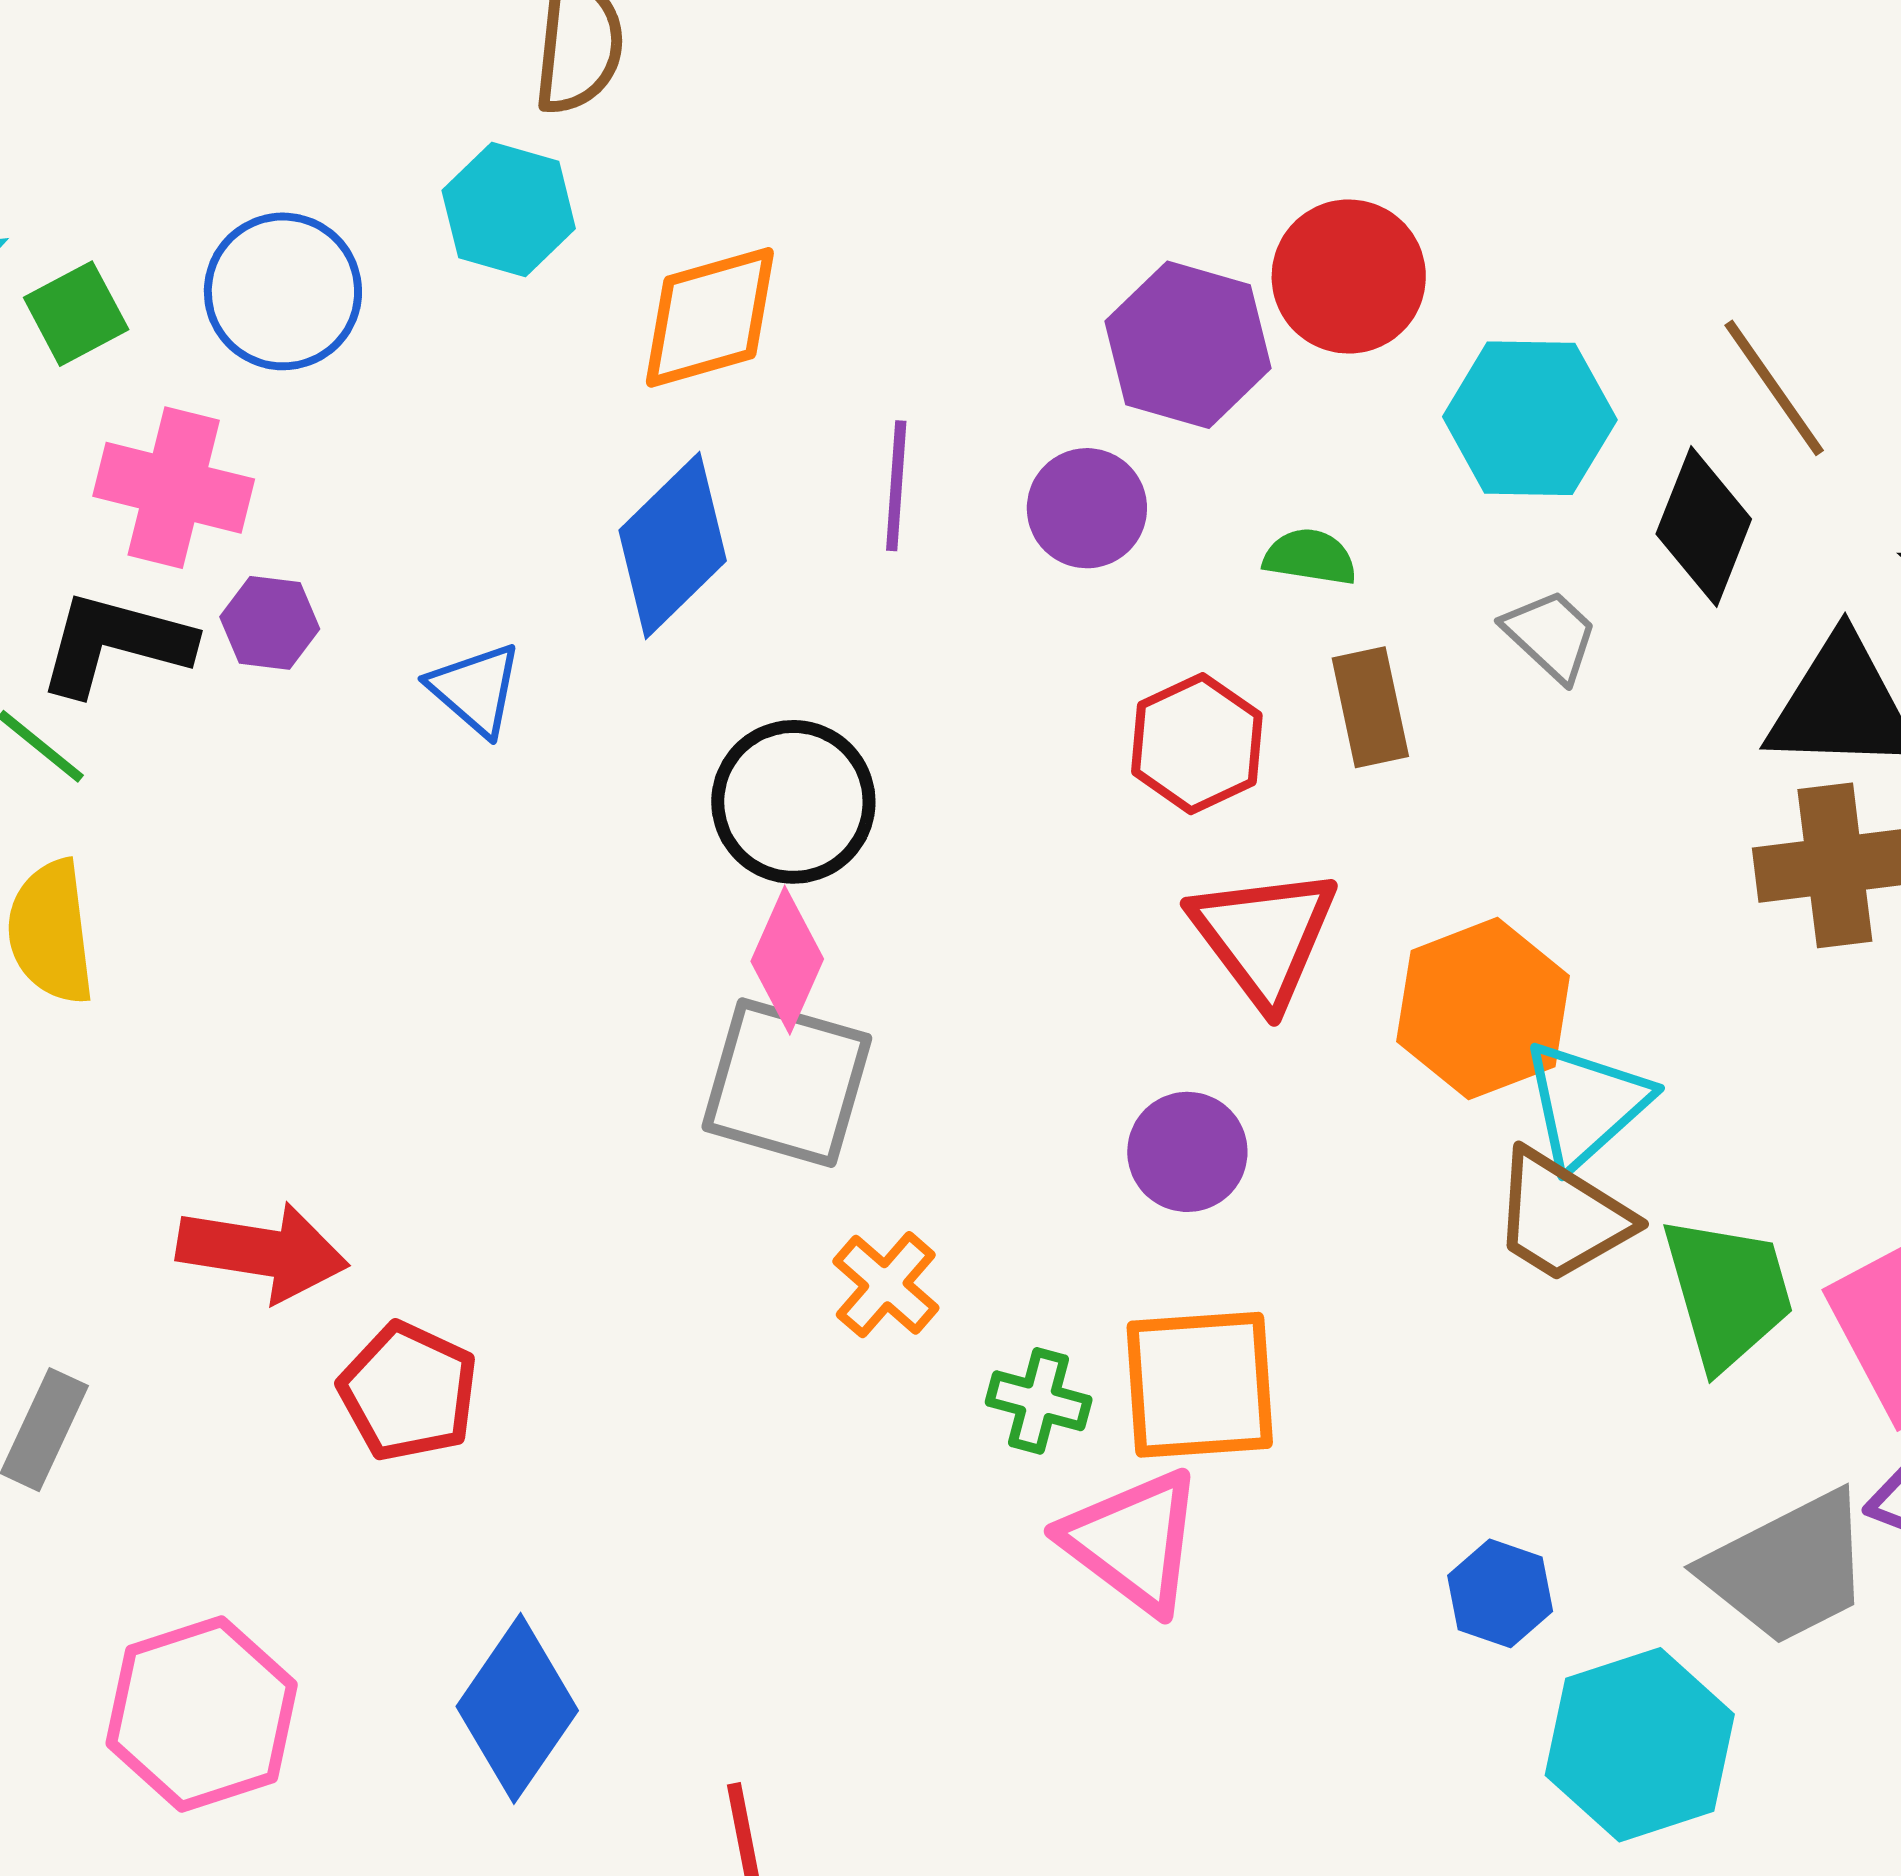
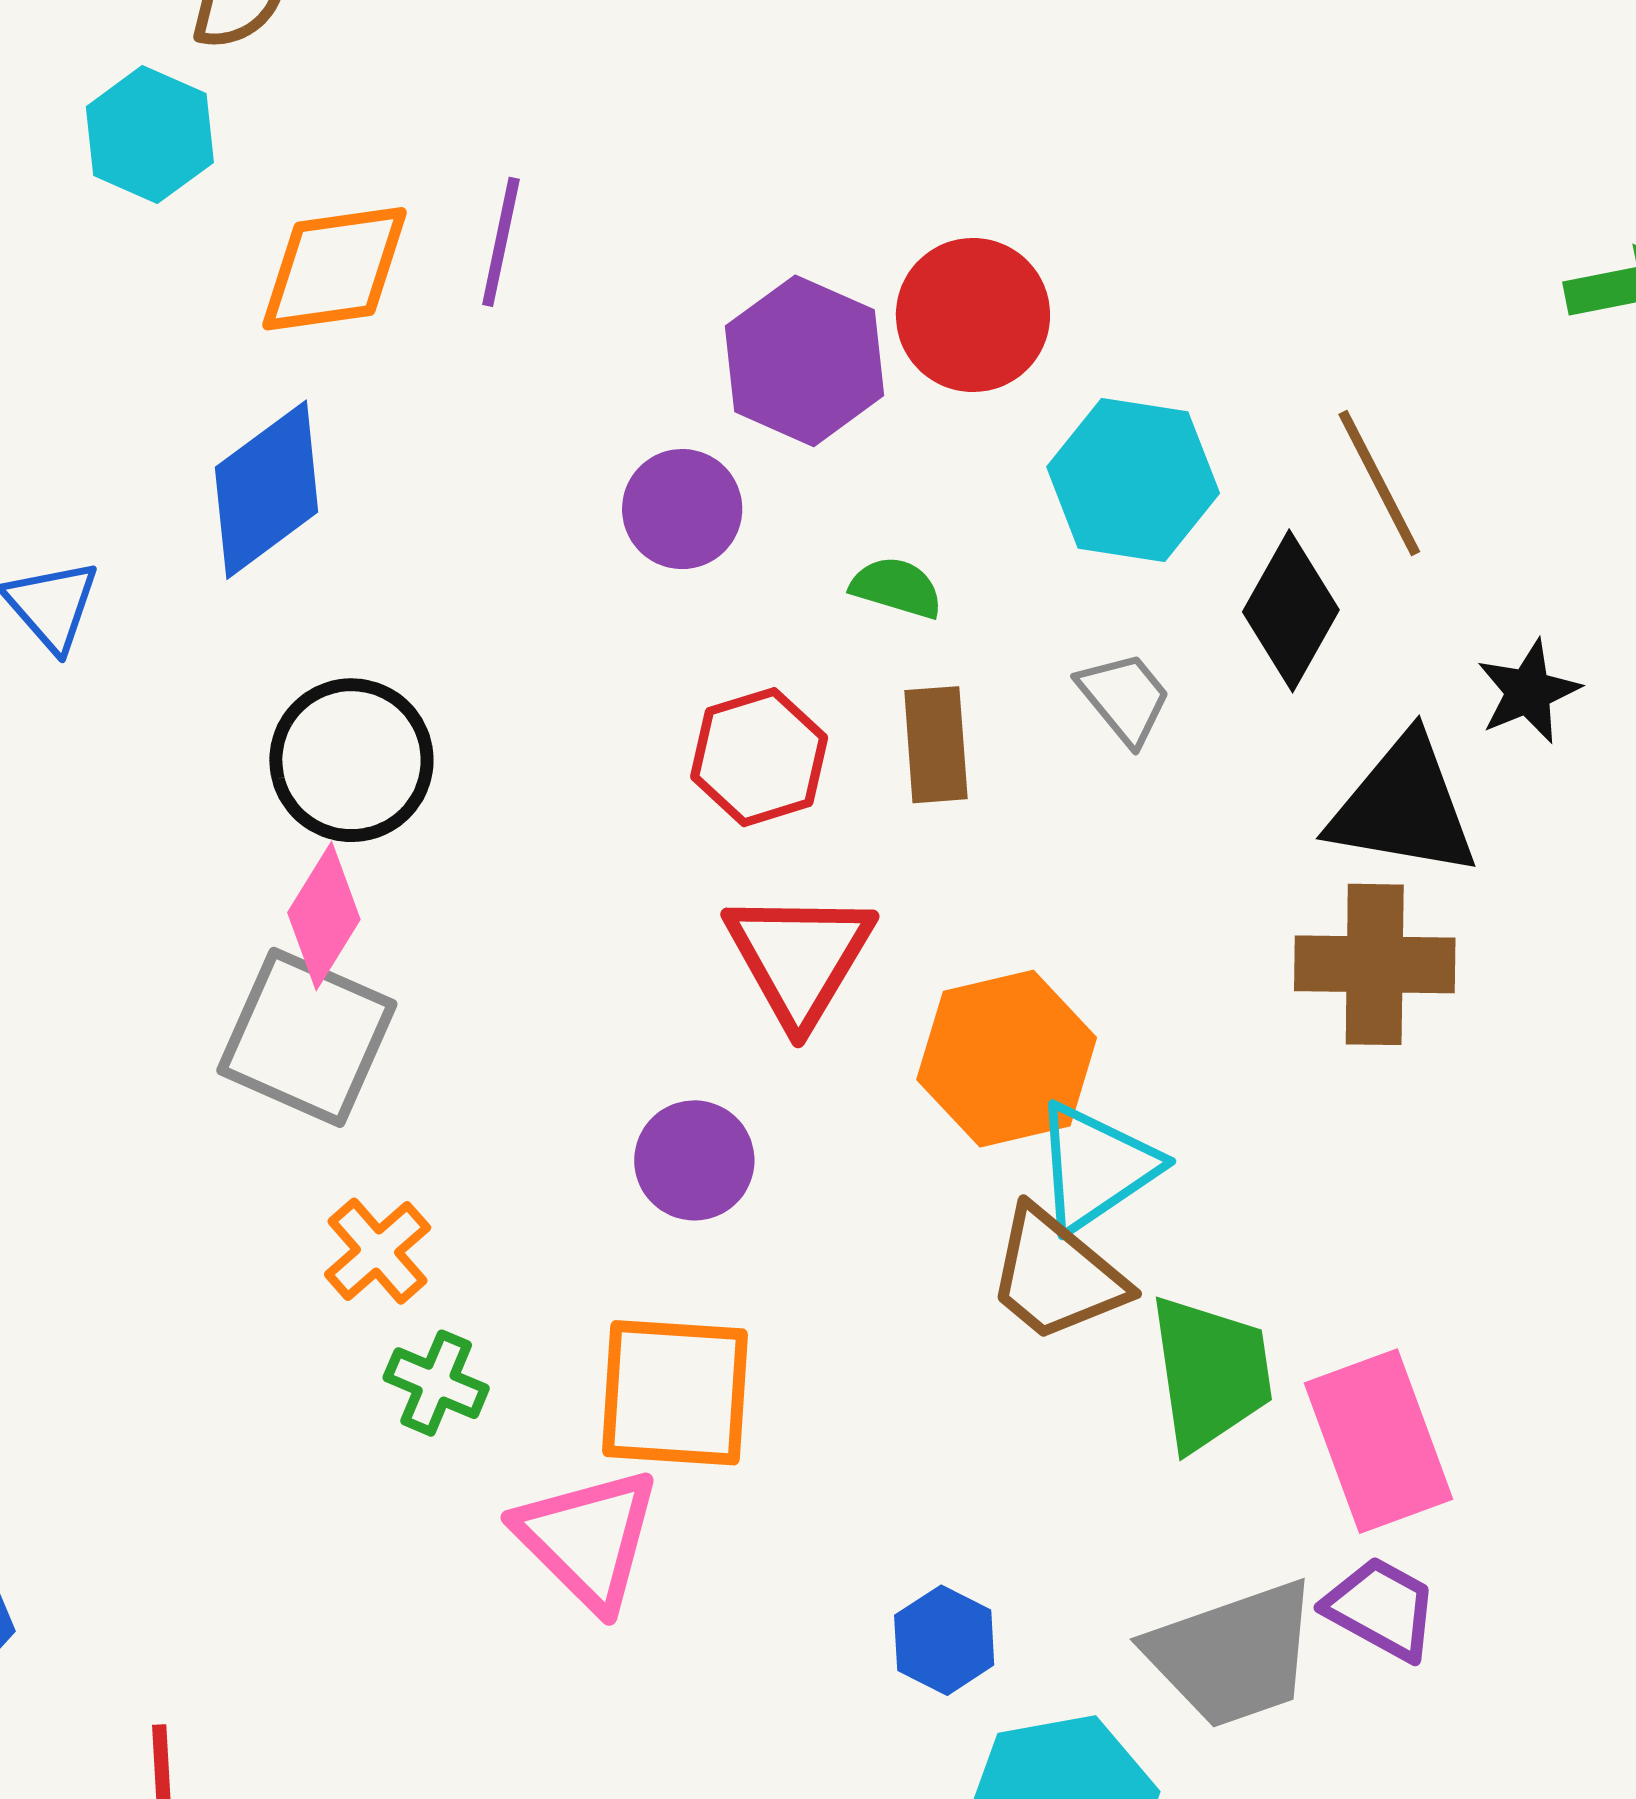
purple line: (896, 486) -> (501, 242), moved
green cross: (1039, 1401) -> (436, 1383), moved

